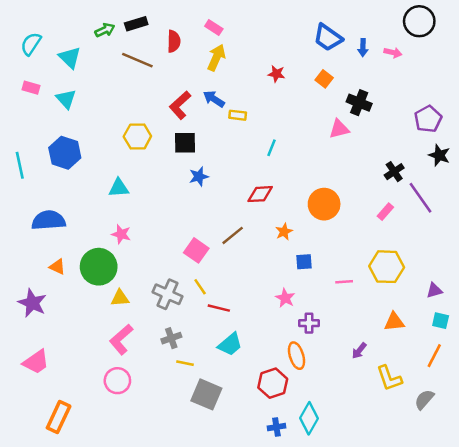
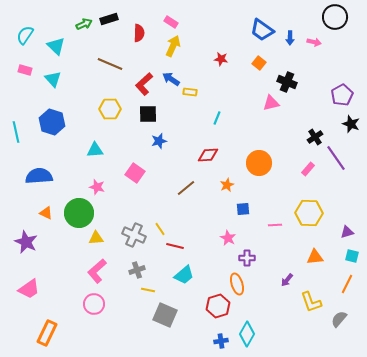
brown line: (137, 60) -> (110, 64), moved
pink square: (196, 250) -> (135, 173), moved

